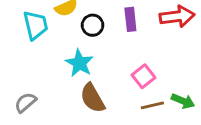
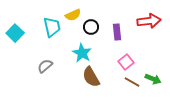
purple rectangle: (130, 19) -> (117, 32), moved
gray semicircle: (25, 102) -> (45, 66), moved
brown line: (152, 105) -> (132, 82), turned 42

